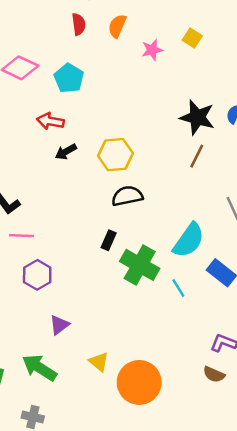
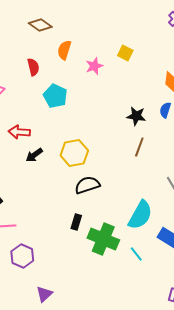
red semicircle: (79, 24) -> (33, 67), moved
cyan pentagon: (69, 78) -> (55, 96), moved
black star: (197, 117) -> (136, 116), size x0.7

